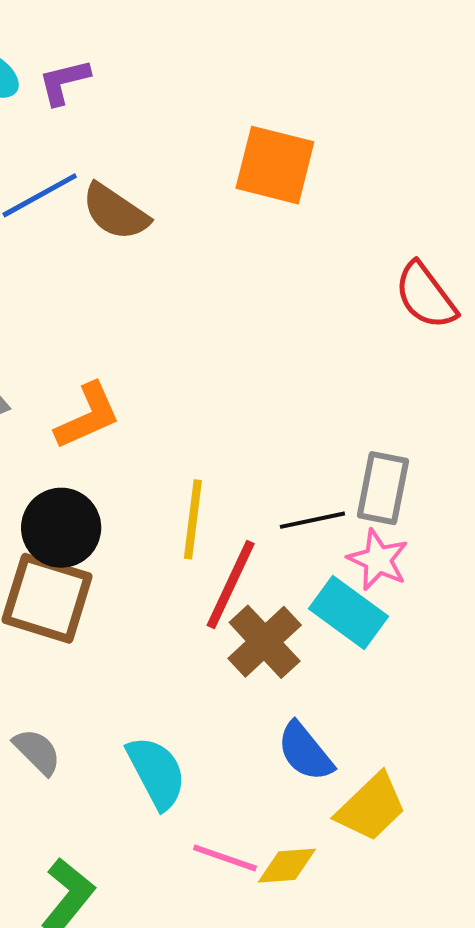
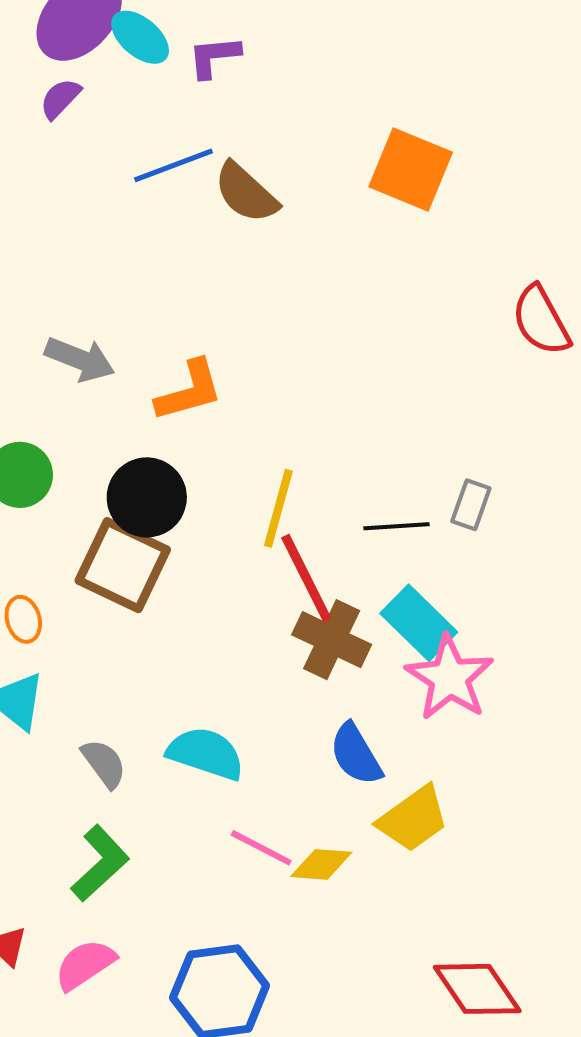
gray rectangle: (383, 488) -> (471, 505), size x0.7
pink star: (378, 560) -> (450, 678), moved, size x1.4
red line: (231, 584) -> (306, 578), turned -60
brown cross: (265, 642) -> (332, 640), turned -30
gray semicircle: (37, 752) -> (104, 763), moved
cyan semicircle: (156, 772) -> (206, 753), turned -52

